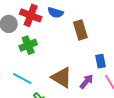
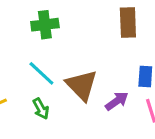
cyan line: (22, 79) -> (41, 73), moved

